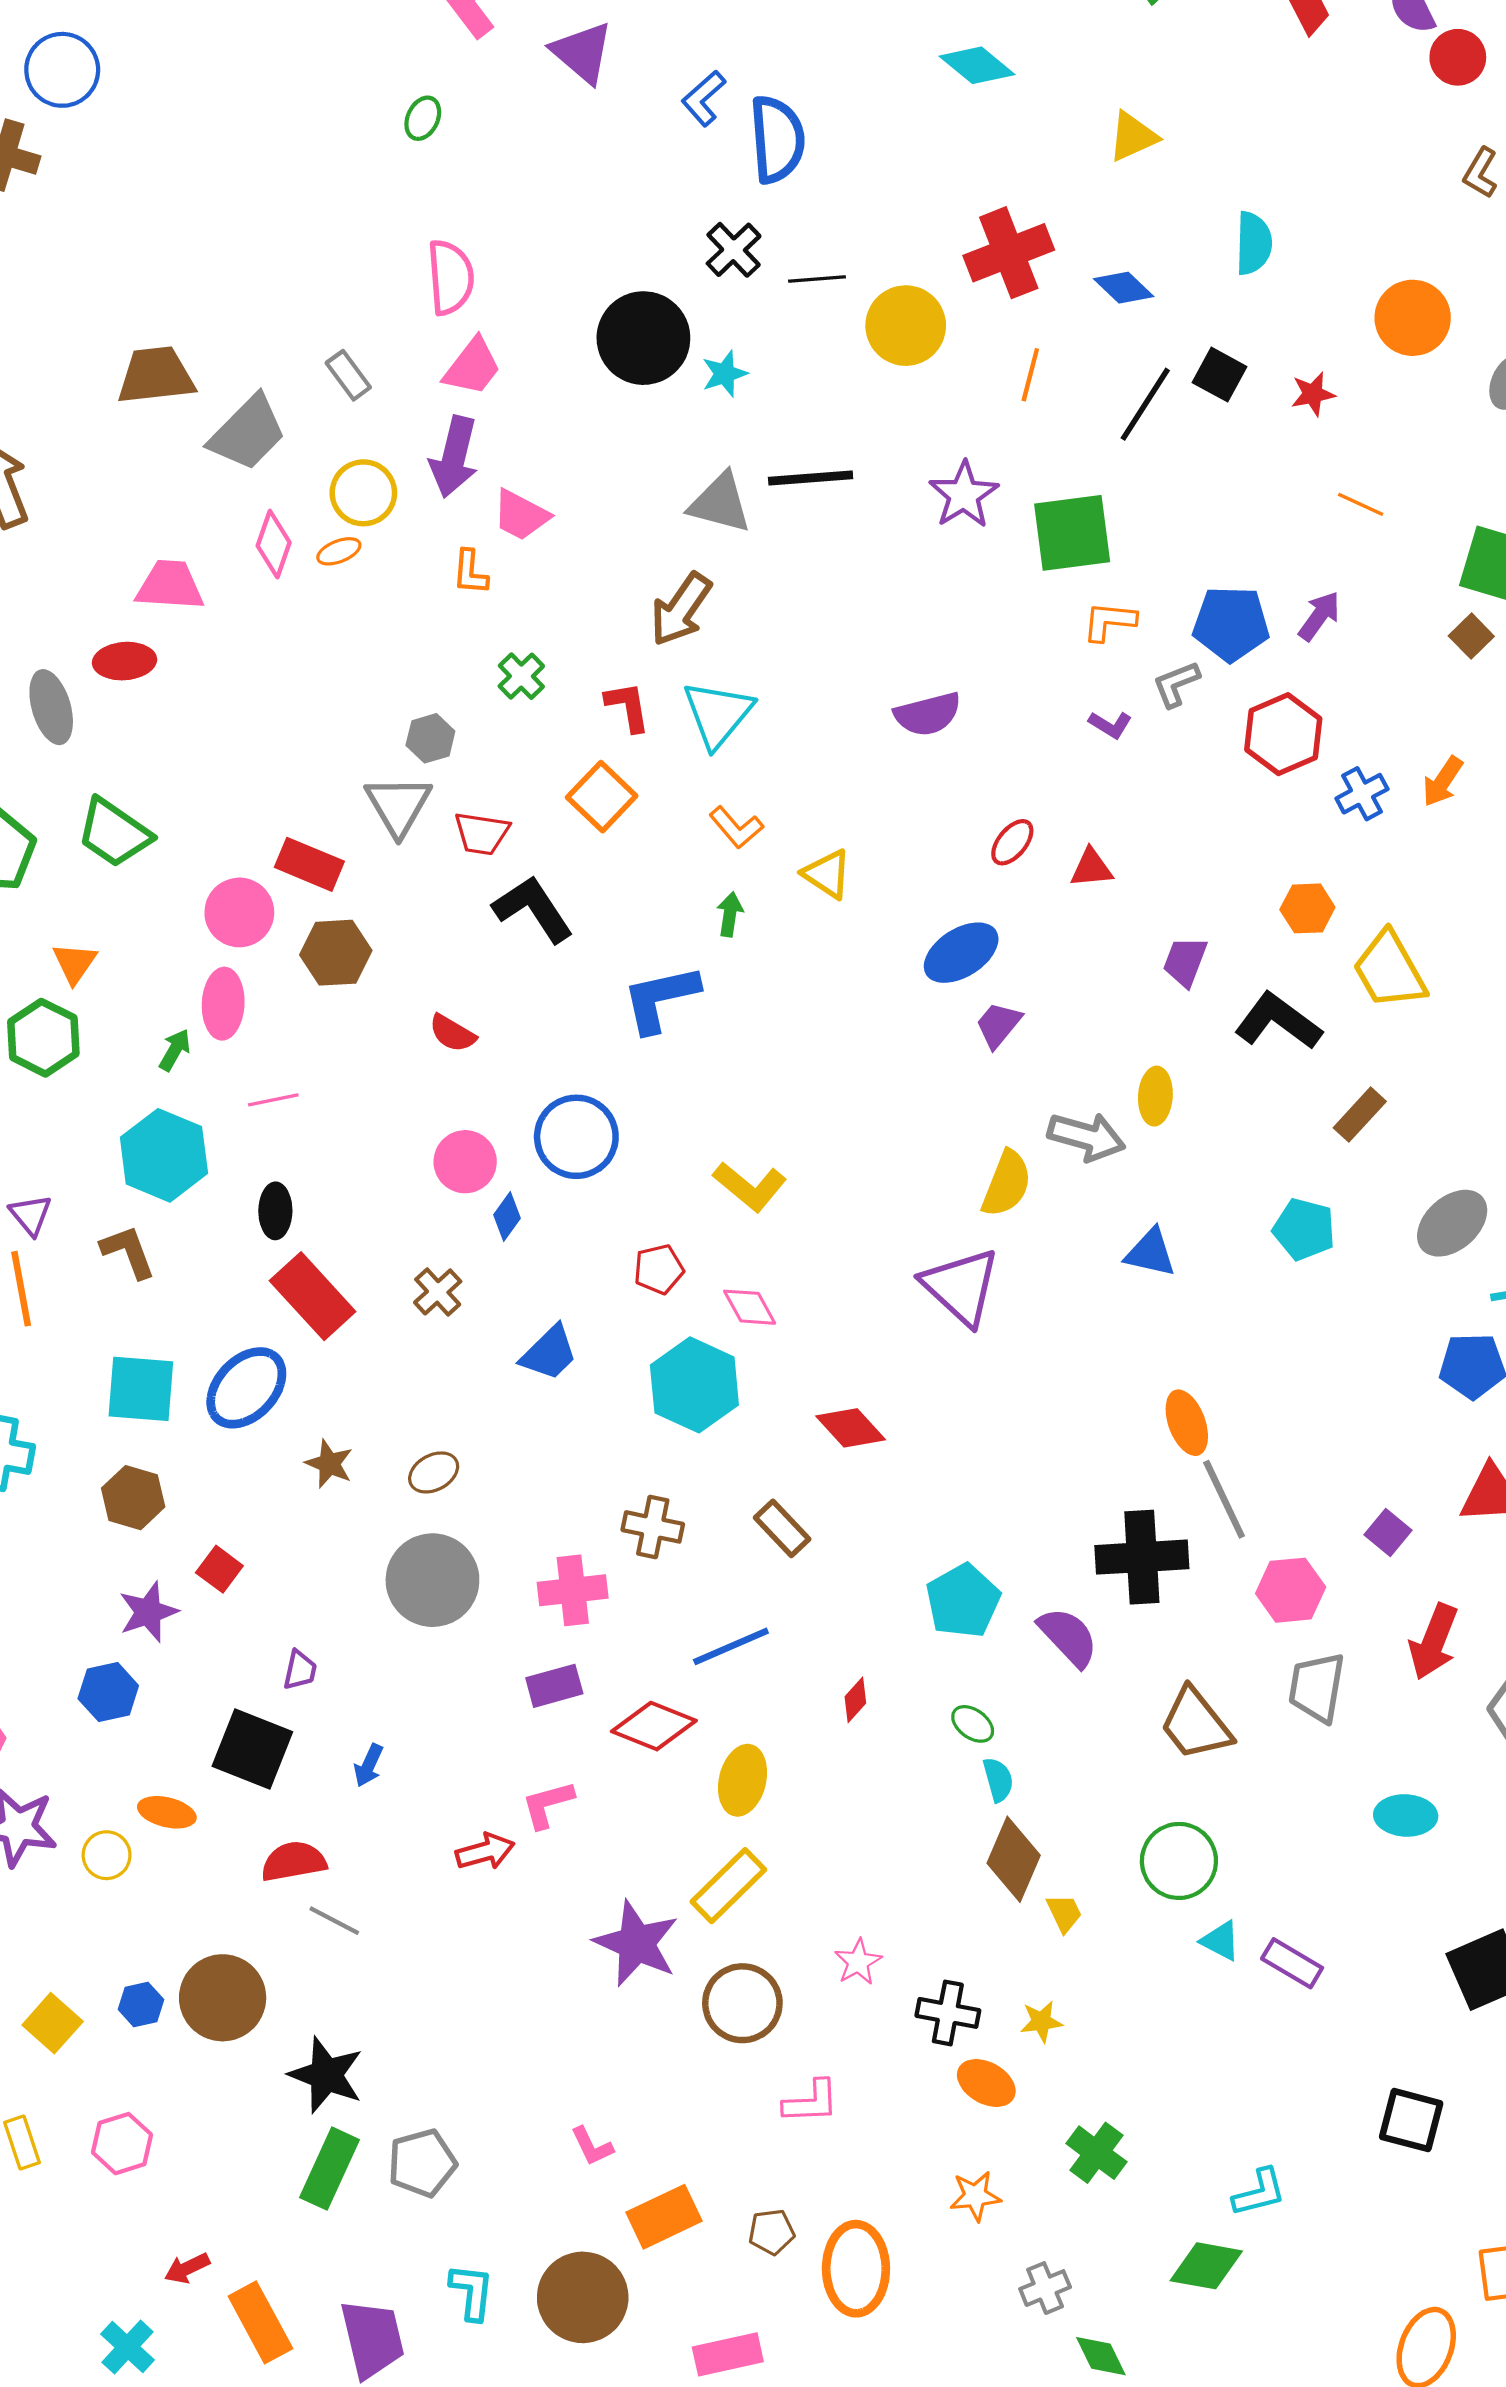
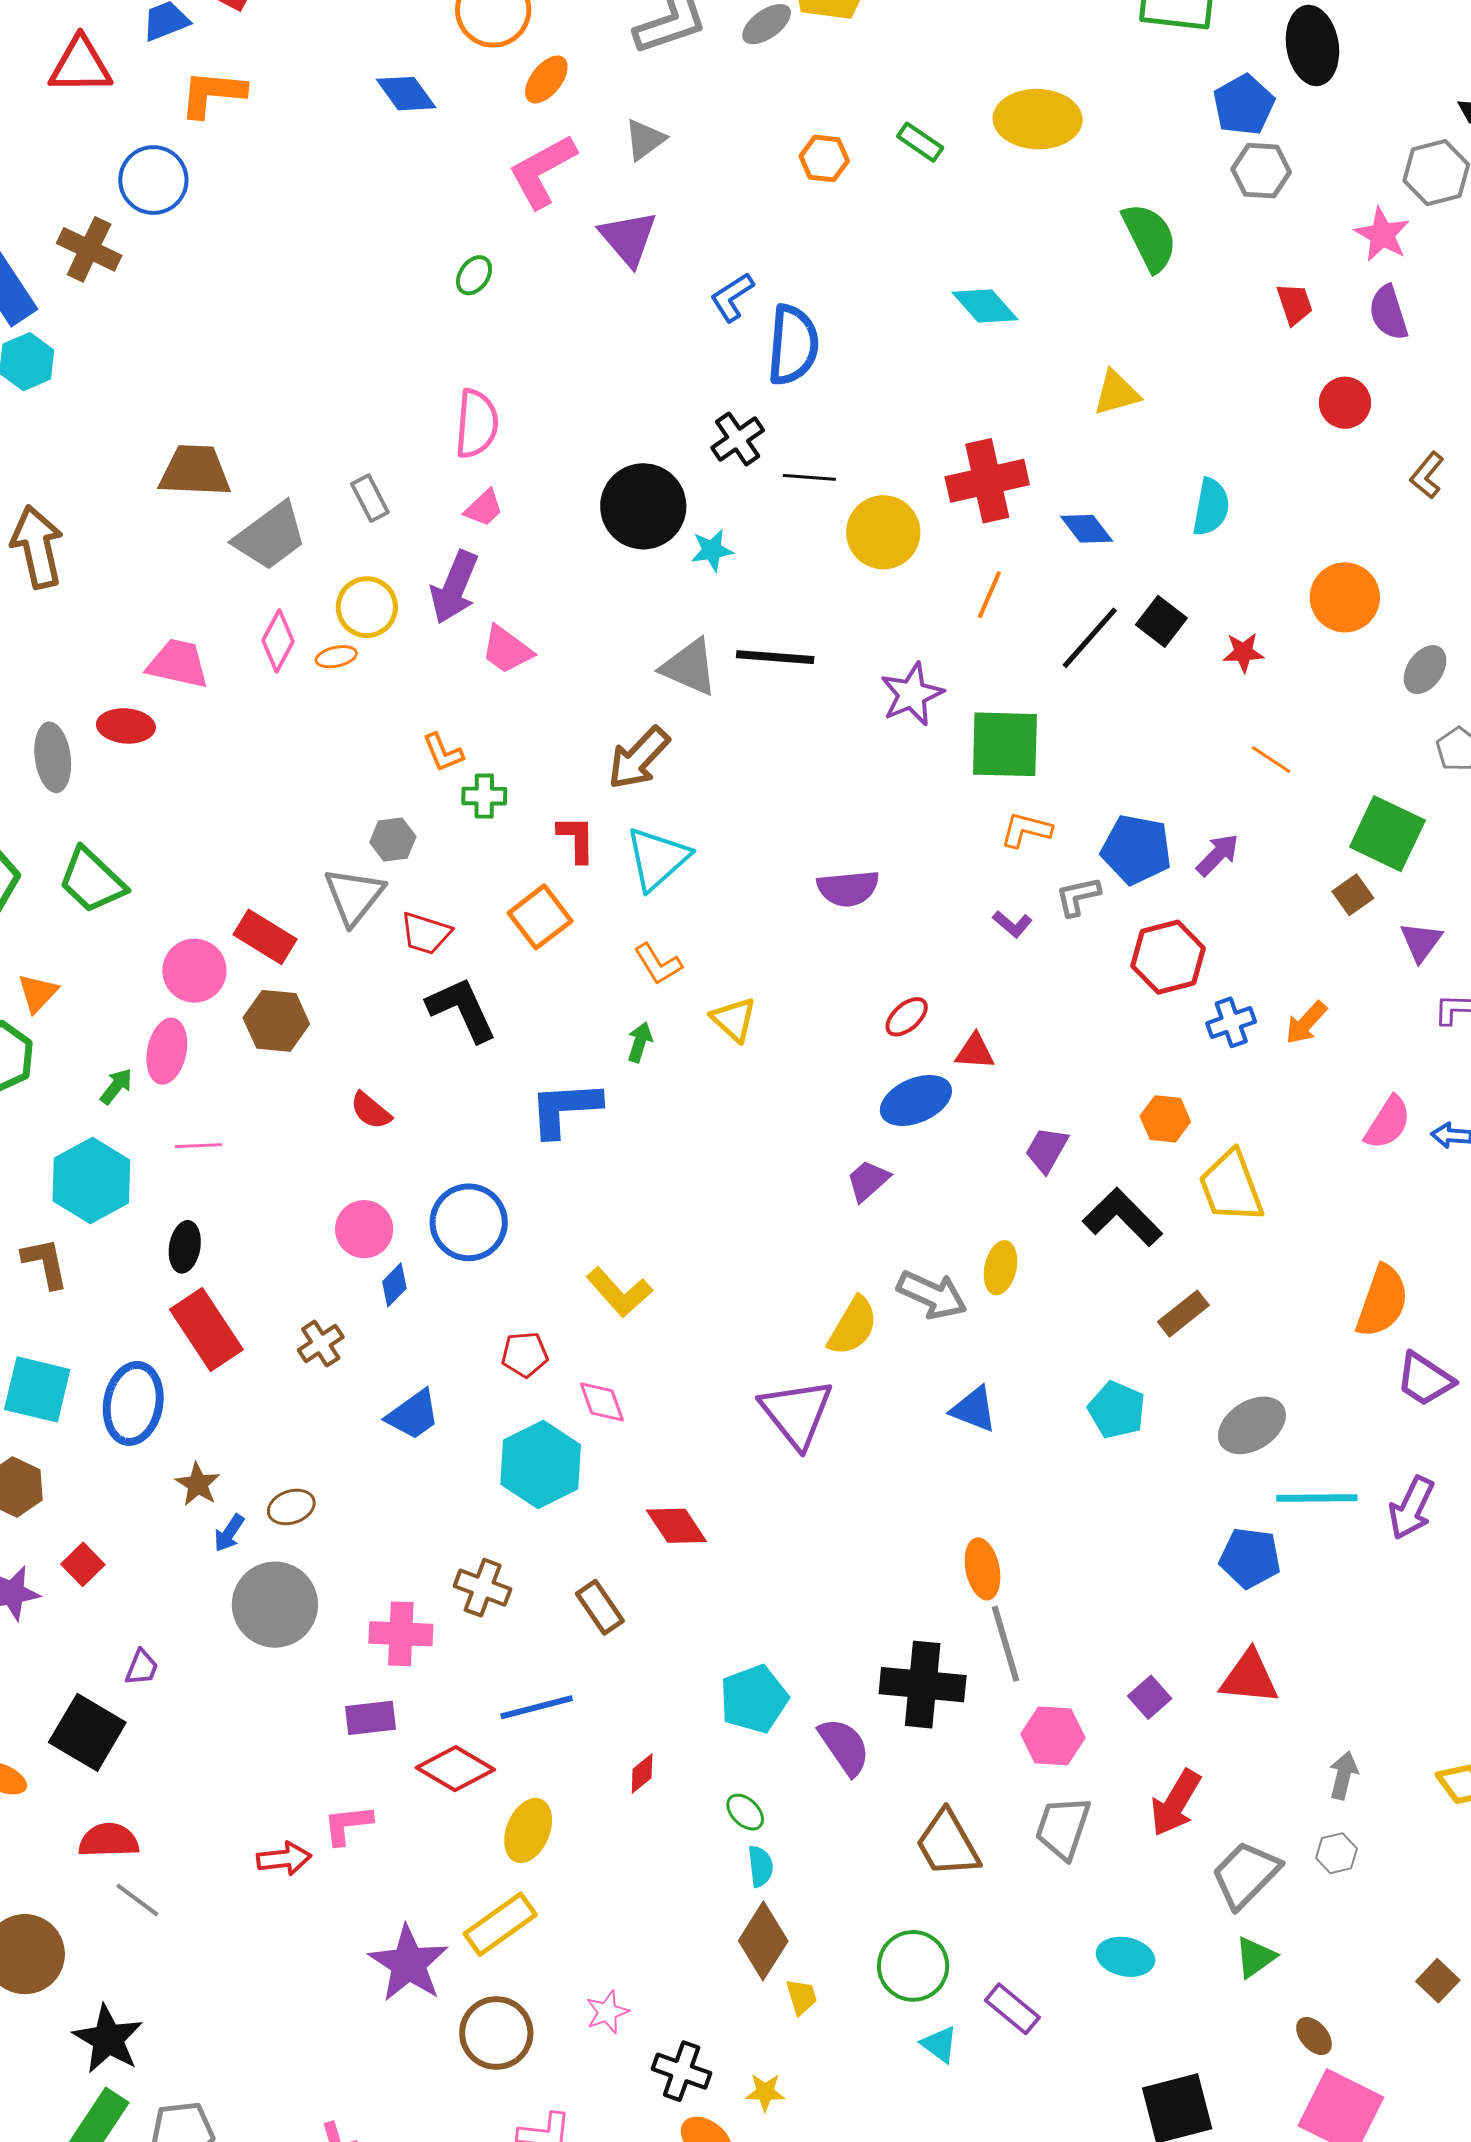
red circle: (1458, 57) -> (1345, 403), moved
pink trapezoid: (472, 367) -> (484, 508), size x0.7
orange L-shape: (470, 572) -> (443, 753), moved, turned -36
green cross: (521, 676) -> (484, 796), turned 36
blue ellipse: (961, 953) -> (916, 1100), moved
blue ellipse: (246, 1388) -> (133, 1403), turned -42
blue arrow: (369, 1765) -> (229, 1533), moved
purple rectangle: (1292, 1963) -> (1012, 2009), moved

